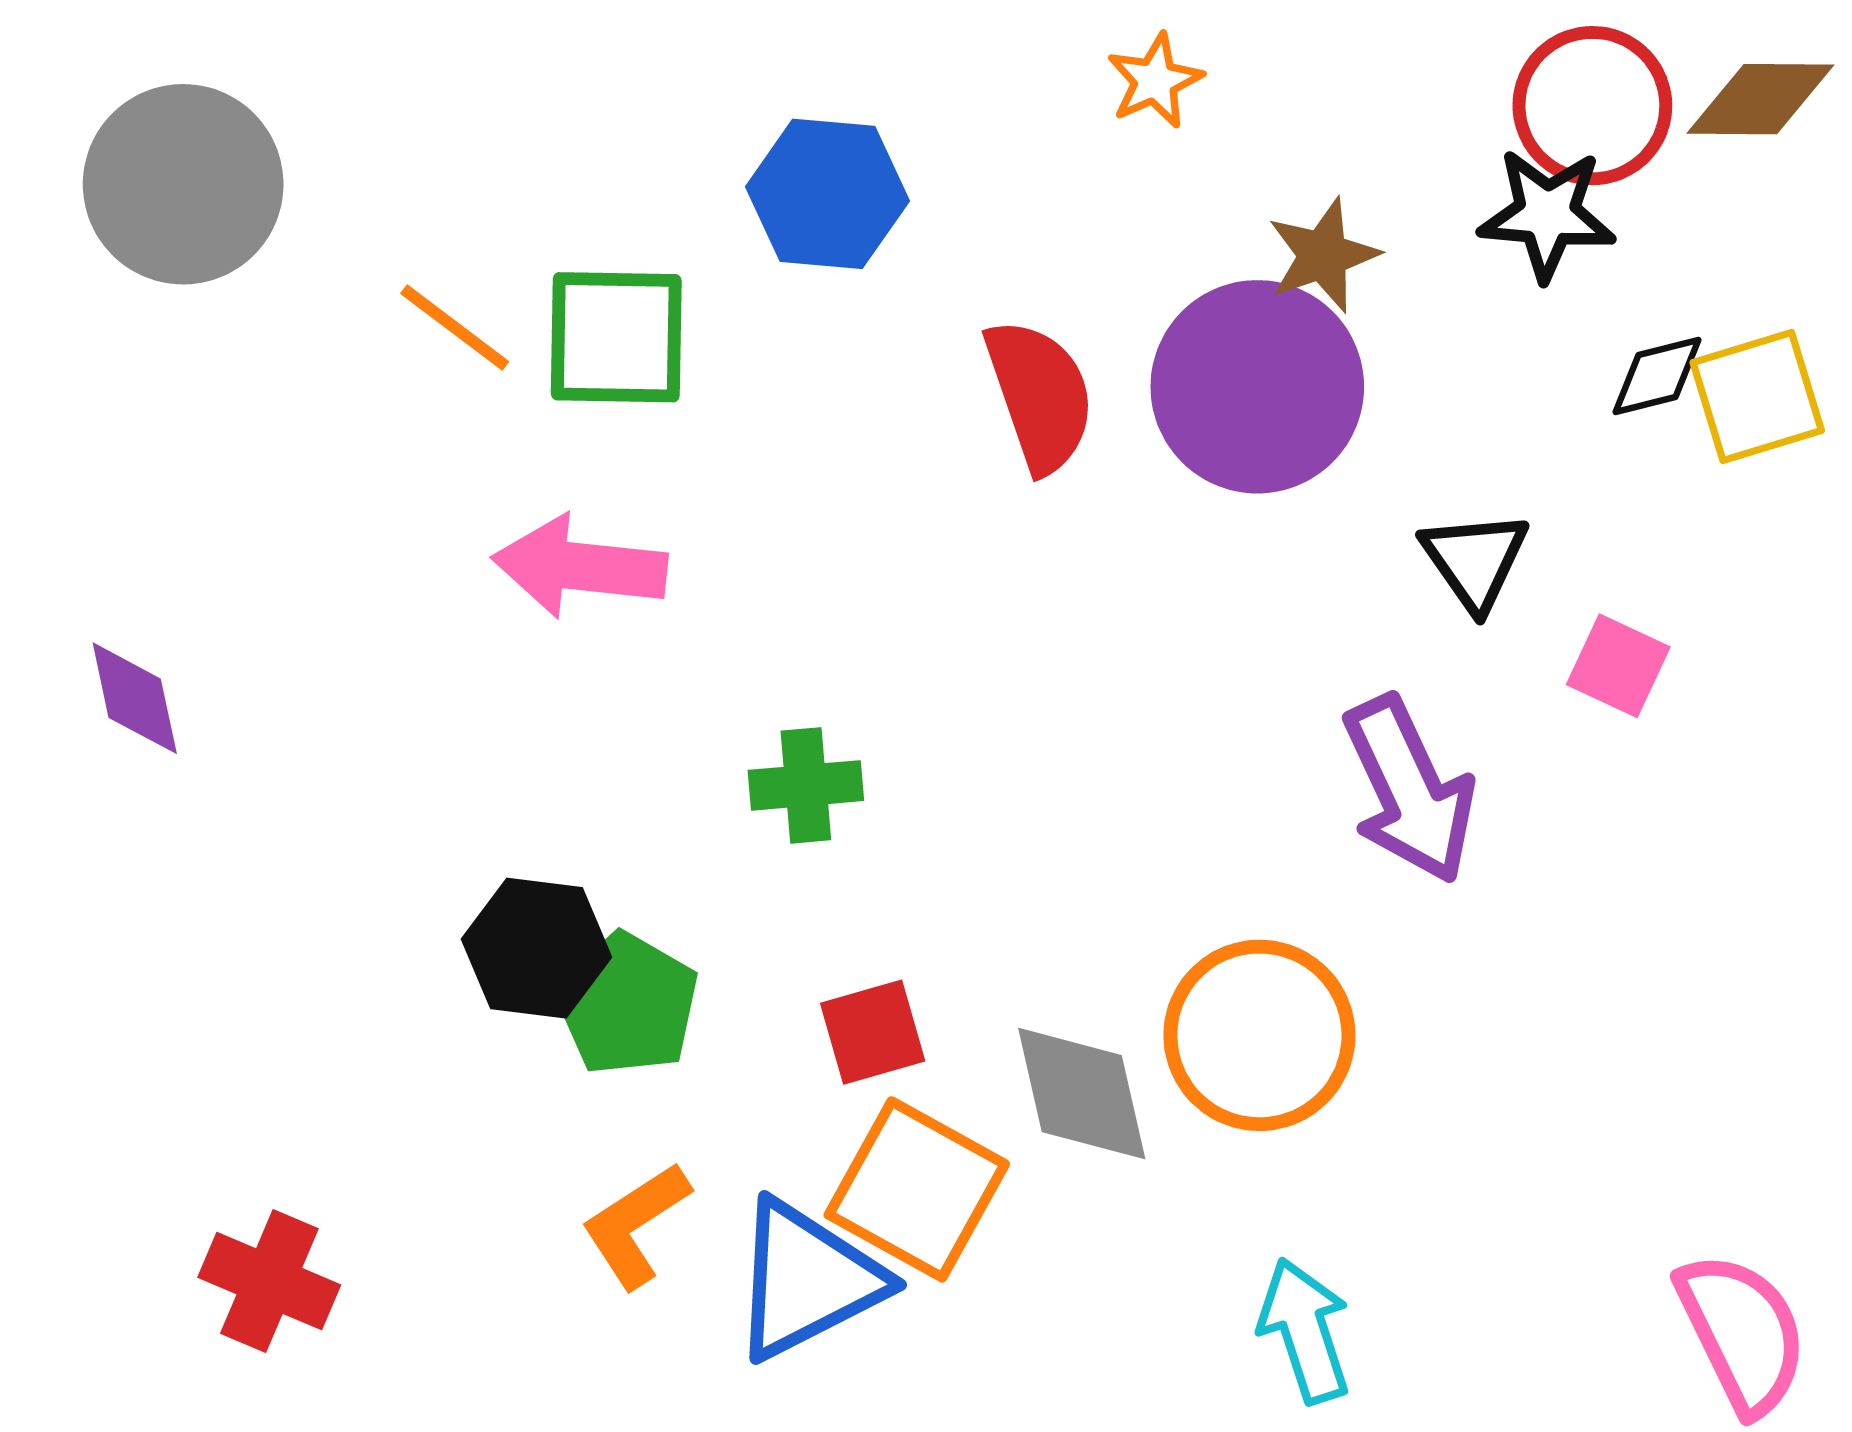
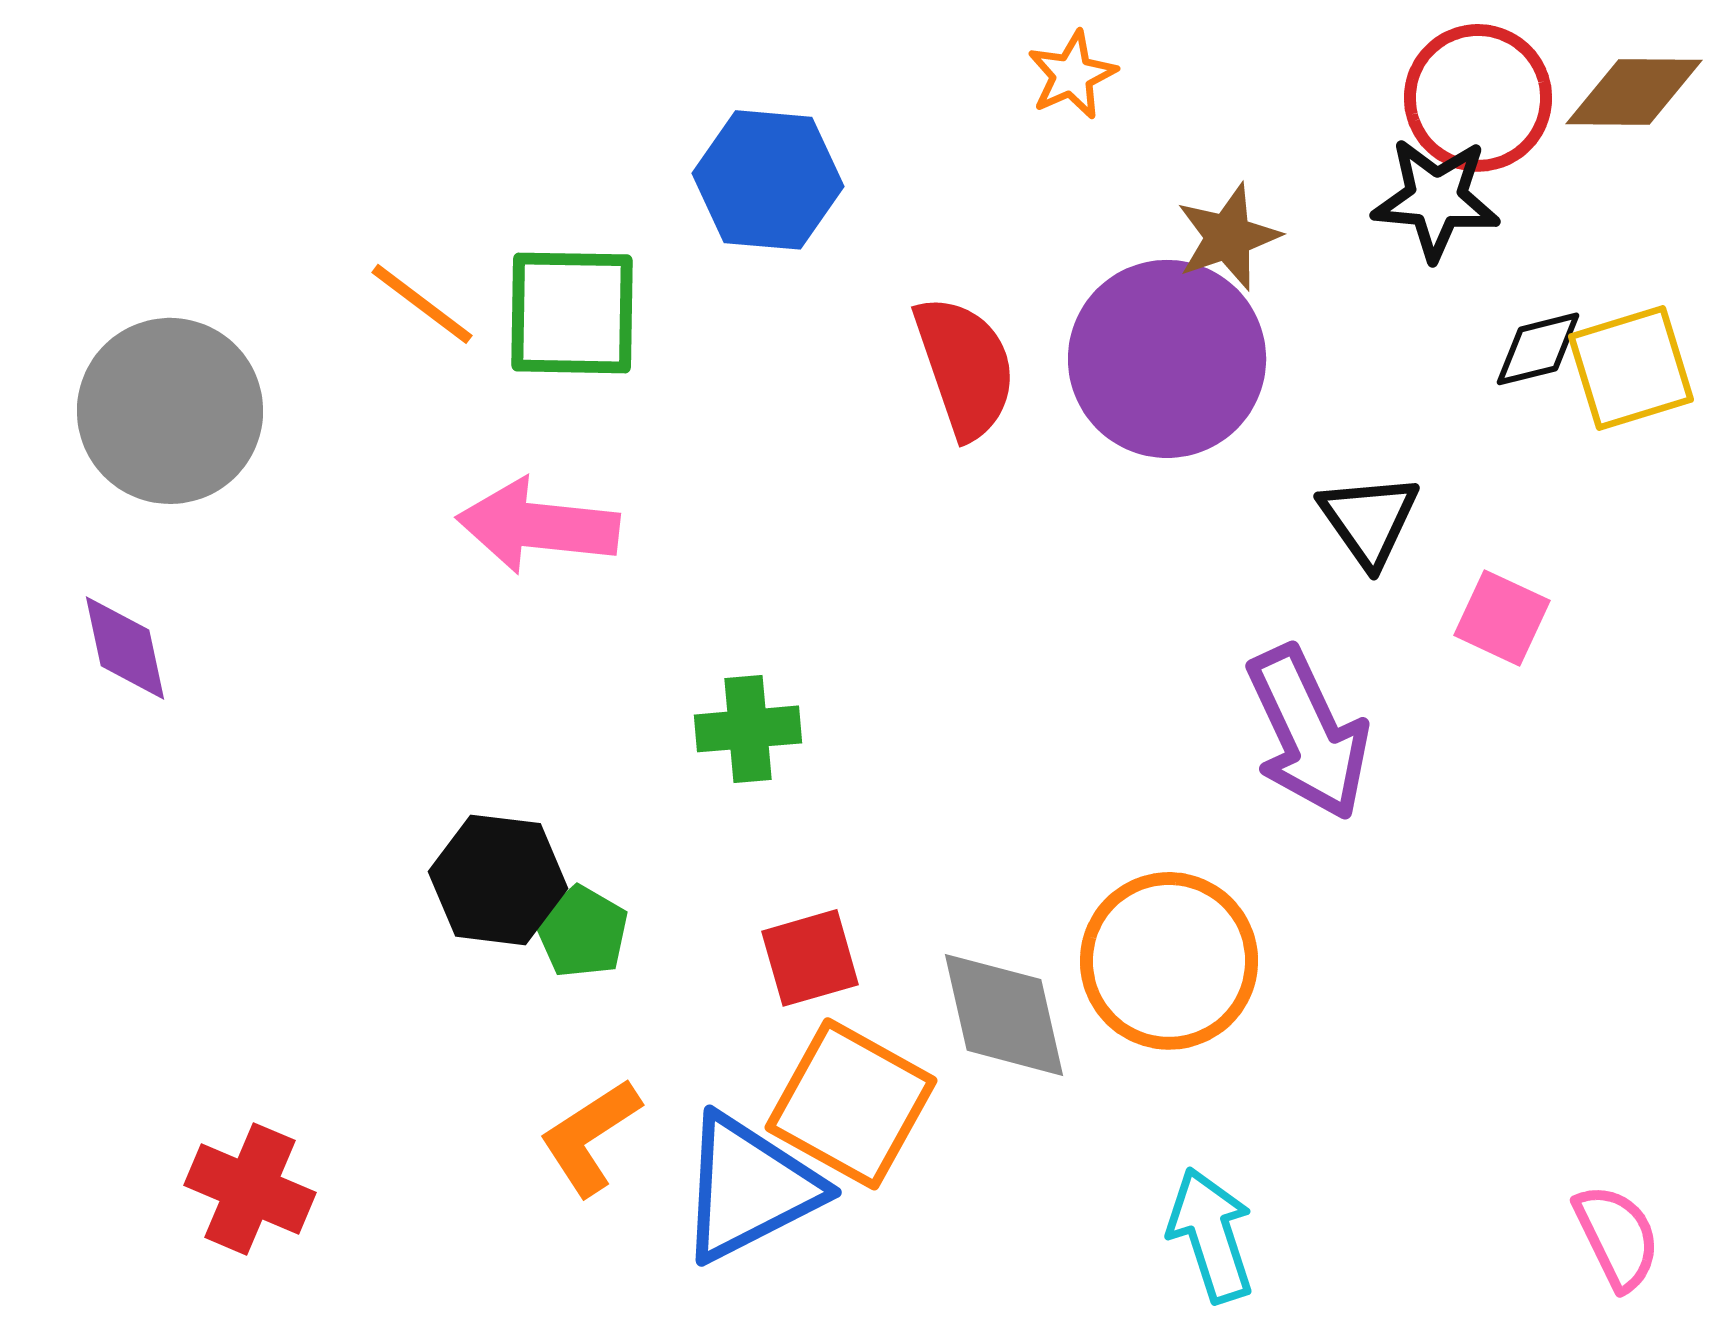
gray circle: (183, 184) -> (170, 411), moved
green pentagon: (627, 1004) -> (582, 932), size x0.7
pink semicircle: (1742, 1333) -> (1617, 1237), size x0.7

